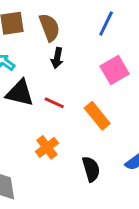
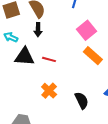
black arrow: (57, 58) -> (38, 30), moved
orange rectangle: (97, 116) -> (93, 56), moved

